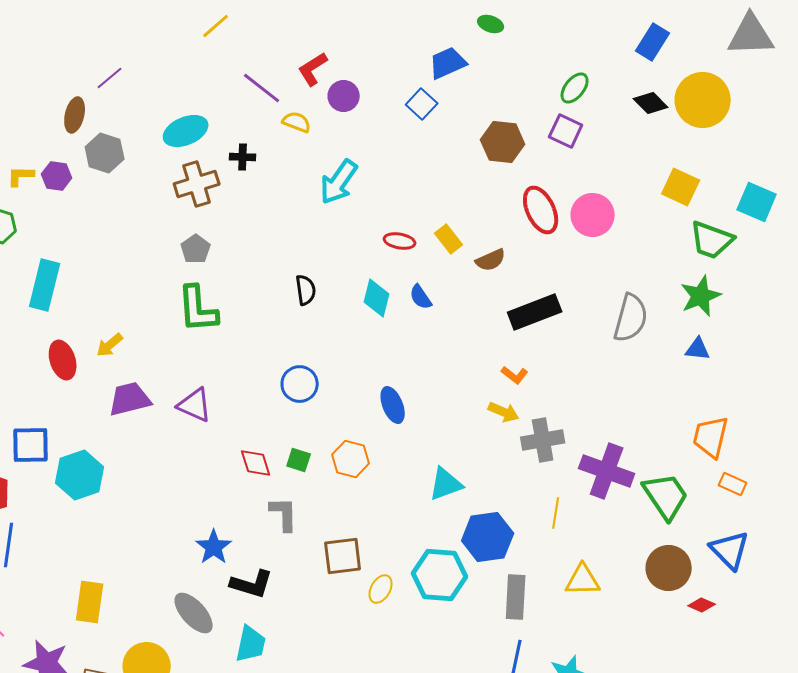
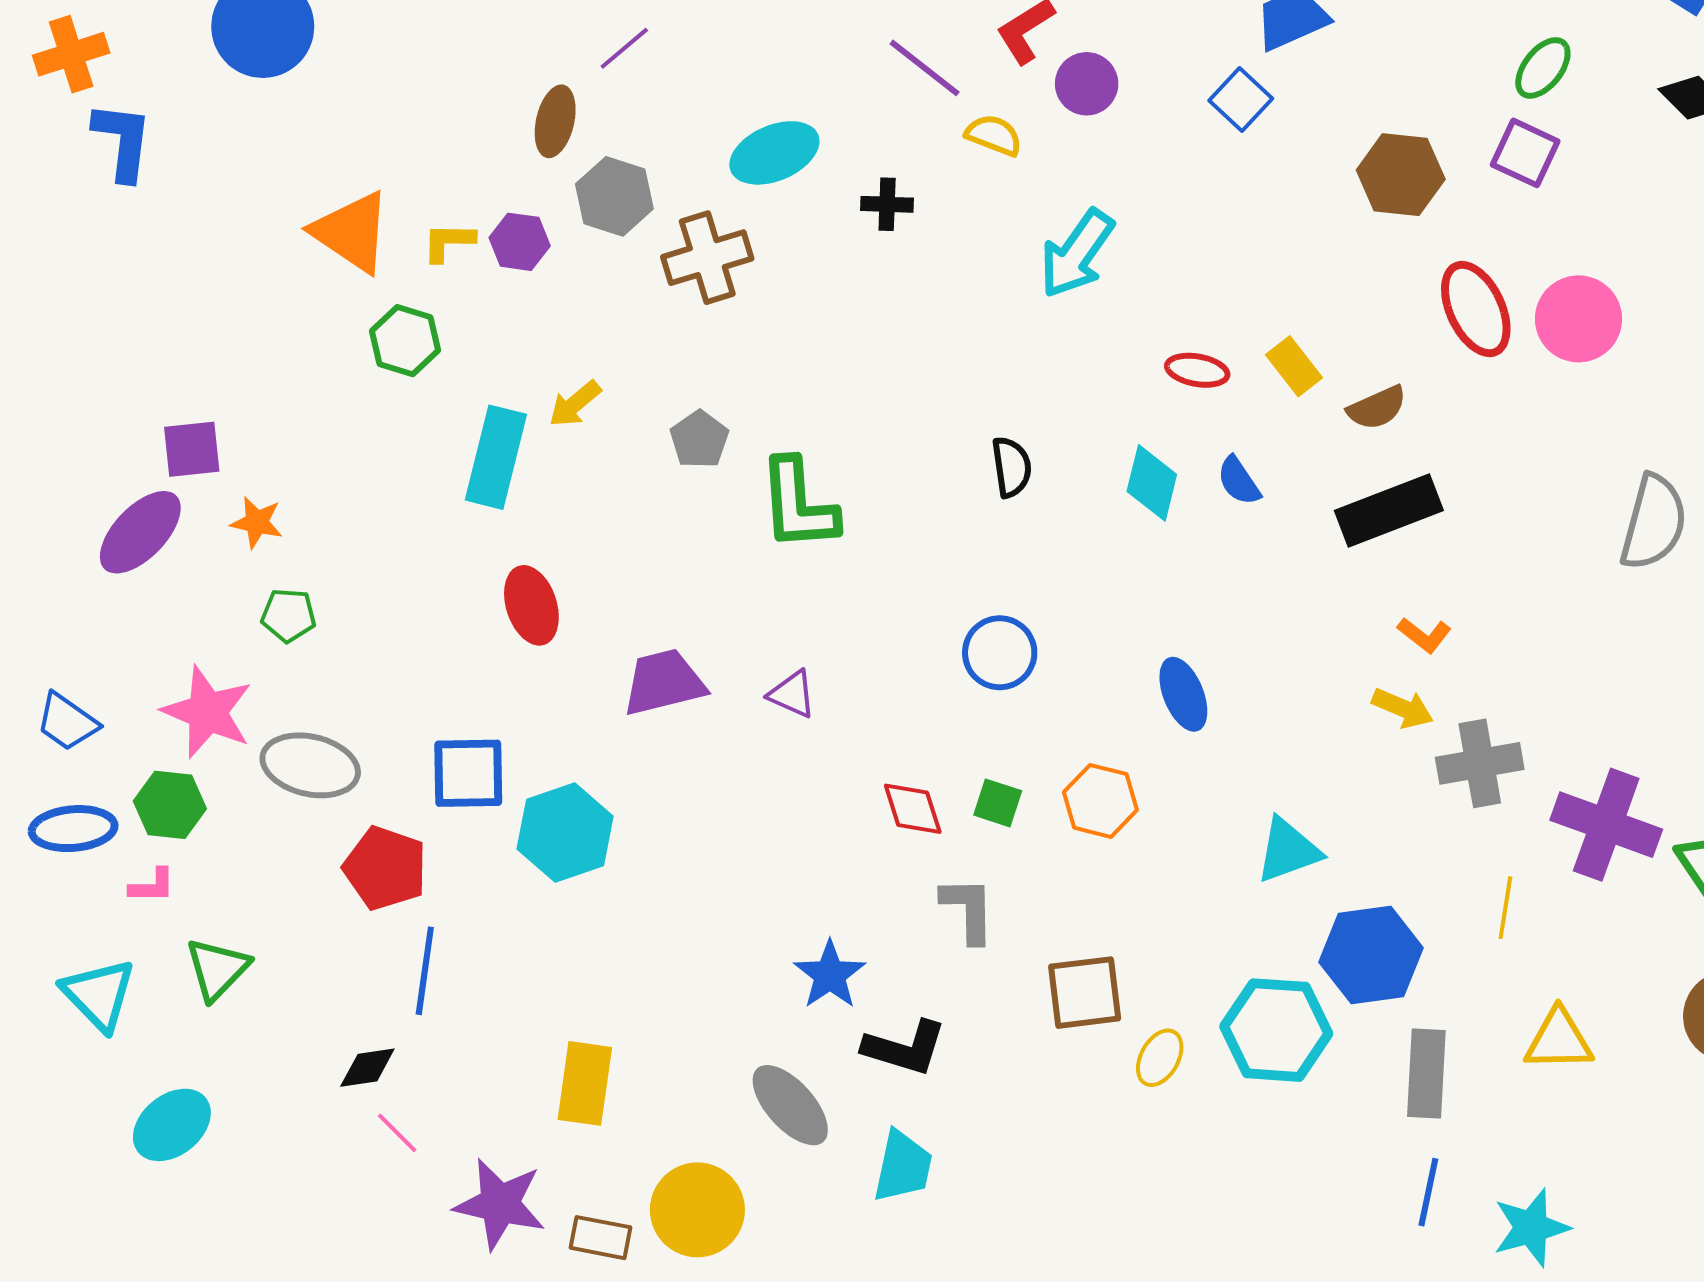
brown cross: (197, 184) -> (707, 258), moved
gray pentagon: (196, 249) -> (699, 439), moved
black rectangle: (535, 312) -> (1389, 511), moved
yellow arrow: (110, 345) -> (575, 404), moved
purple triangle: (195, 405) -> (792, 694), size x0.7

